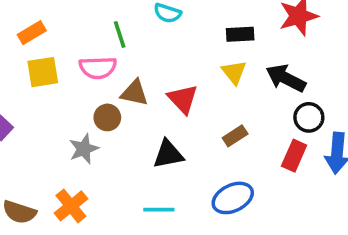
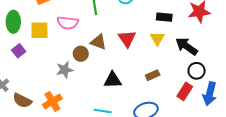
pink semicircle: (98, 68) -> (68, 23), moved
yellow square: (43, 72) -> (39, 30), moved
red triangle: (183, 99) -> (127, 39), moved

